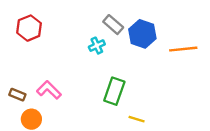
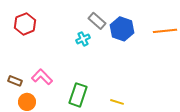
orange line: (183, 49) -> (165, 31), moved
green rectangle: (114, 91) -> (78, 95), moved

